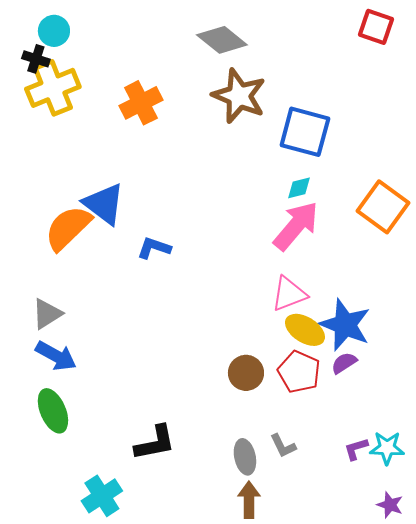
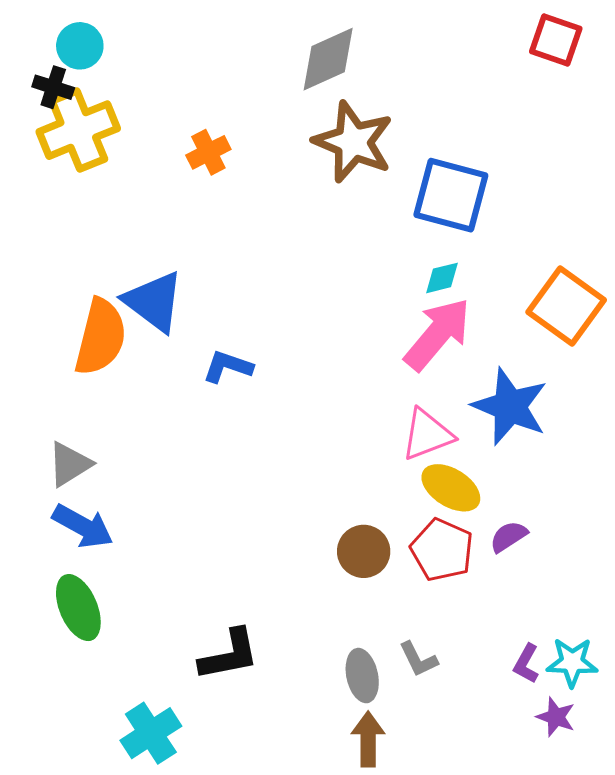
gray diamond: (222, 40) -> (328, 59), turned -63
orange cross: (141, 103) -> (208, 152), size x0.7
orange semicircle: (68, 228) -> (101, 337), turned 148
blue star: (345, 325) -> (510, 407), moved
purple L-shape: (356, 449) -> (526, 664), turned -44
purple star: (390, 505) -> (556, 717), moved

